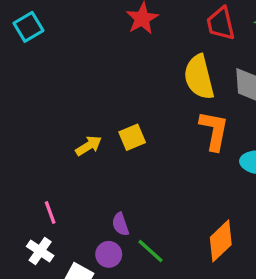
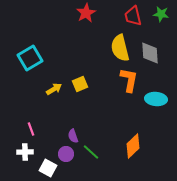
cyan square: (28, 27) -> (30, 58), moved, size x1.4
white cross: (40, 251) -> (25, 152), turned -35

